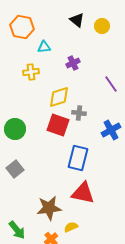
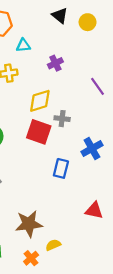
blue cross: (111, 130) -> (92, 148), moved
blue rectangle: (78, 158) -> (61, 168), size x0.7
red triangle: (83, 193) -> (94, 211), moved, size x0.7

